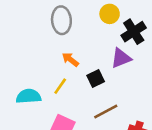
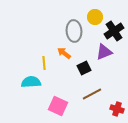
gray ellipse: (61, 20) -> (74, 31), moved
yellow line: (60, 86) -> (44, 63), moved, turned -40

